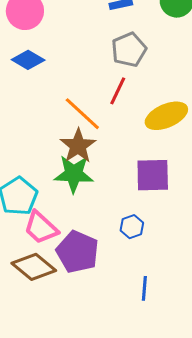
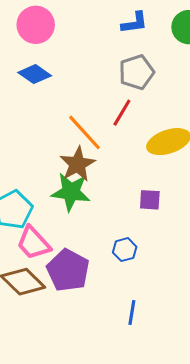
purple square: (153, 175) -> (150, 200), size x0.6

